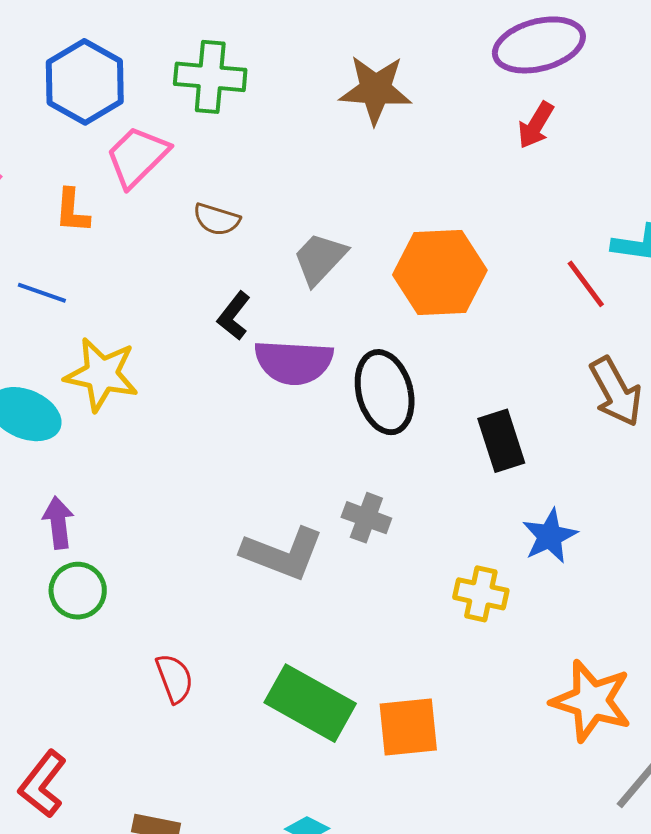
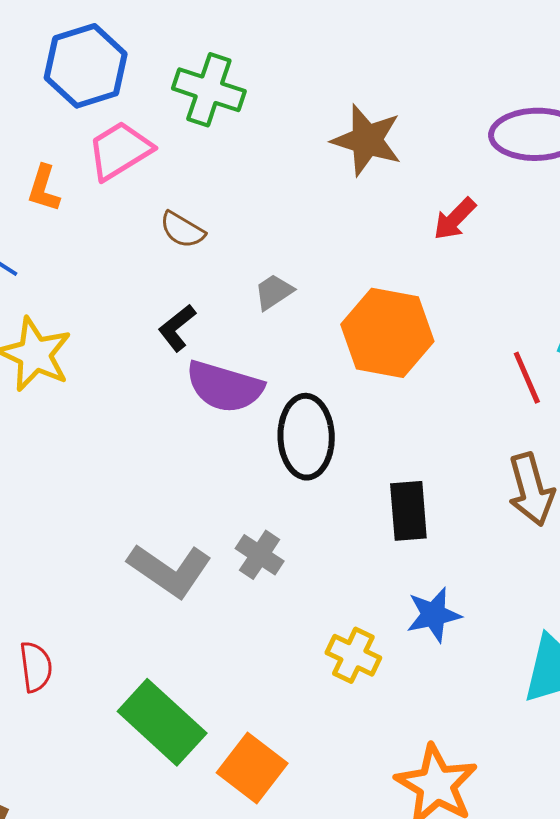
red arrow: (536, 125) -> (455, 219), moved
gray trapezoid: (320, 259) -> (274, 292), size x0.7
orange square: (408, 727) -> (252, 768), turned 30

